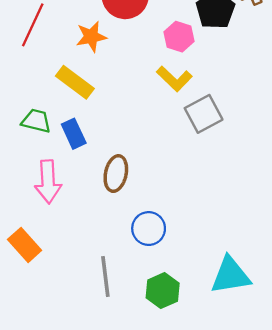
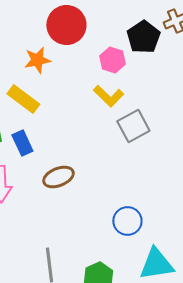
brown ellipse: (116, 174) -> (58, 177), turned 56
blue circle: (149, 229) -> (127, 221), moved

